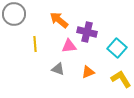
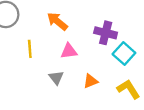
purple cross: (87, 32) -> (106, 33), moved
gray triangle: (58, 69) -> (56, 78), turned 32

